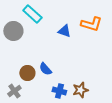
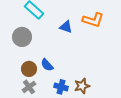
gray circle: (13, 31) -> (22, 37), moved
gray cross: (14, 91) -> (29, 87), moved

